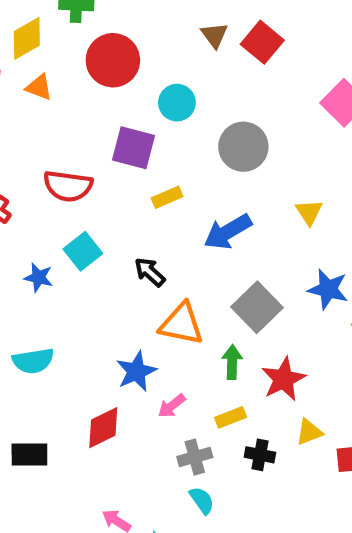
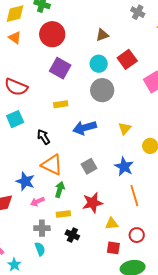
brown triangle: (215, 35) -> (102, 35), turned 32
red square: (262, 42) -> (127, 59), moved
cyan circle: (177, 103) -> (99, 64), moved
purple square: (134, 148) -> (60, 68), moved
gray square: (257, 307) -> (89, 166), size x0.7
green arrow: (232, 362) -> (60, 190), moved
blue star: (136, 371) -> (25, 181), turned 30
yellow triangle: (309, 432) -> (112, 224), moved

